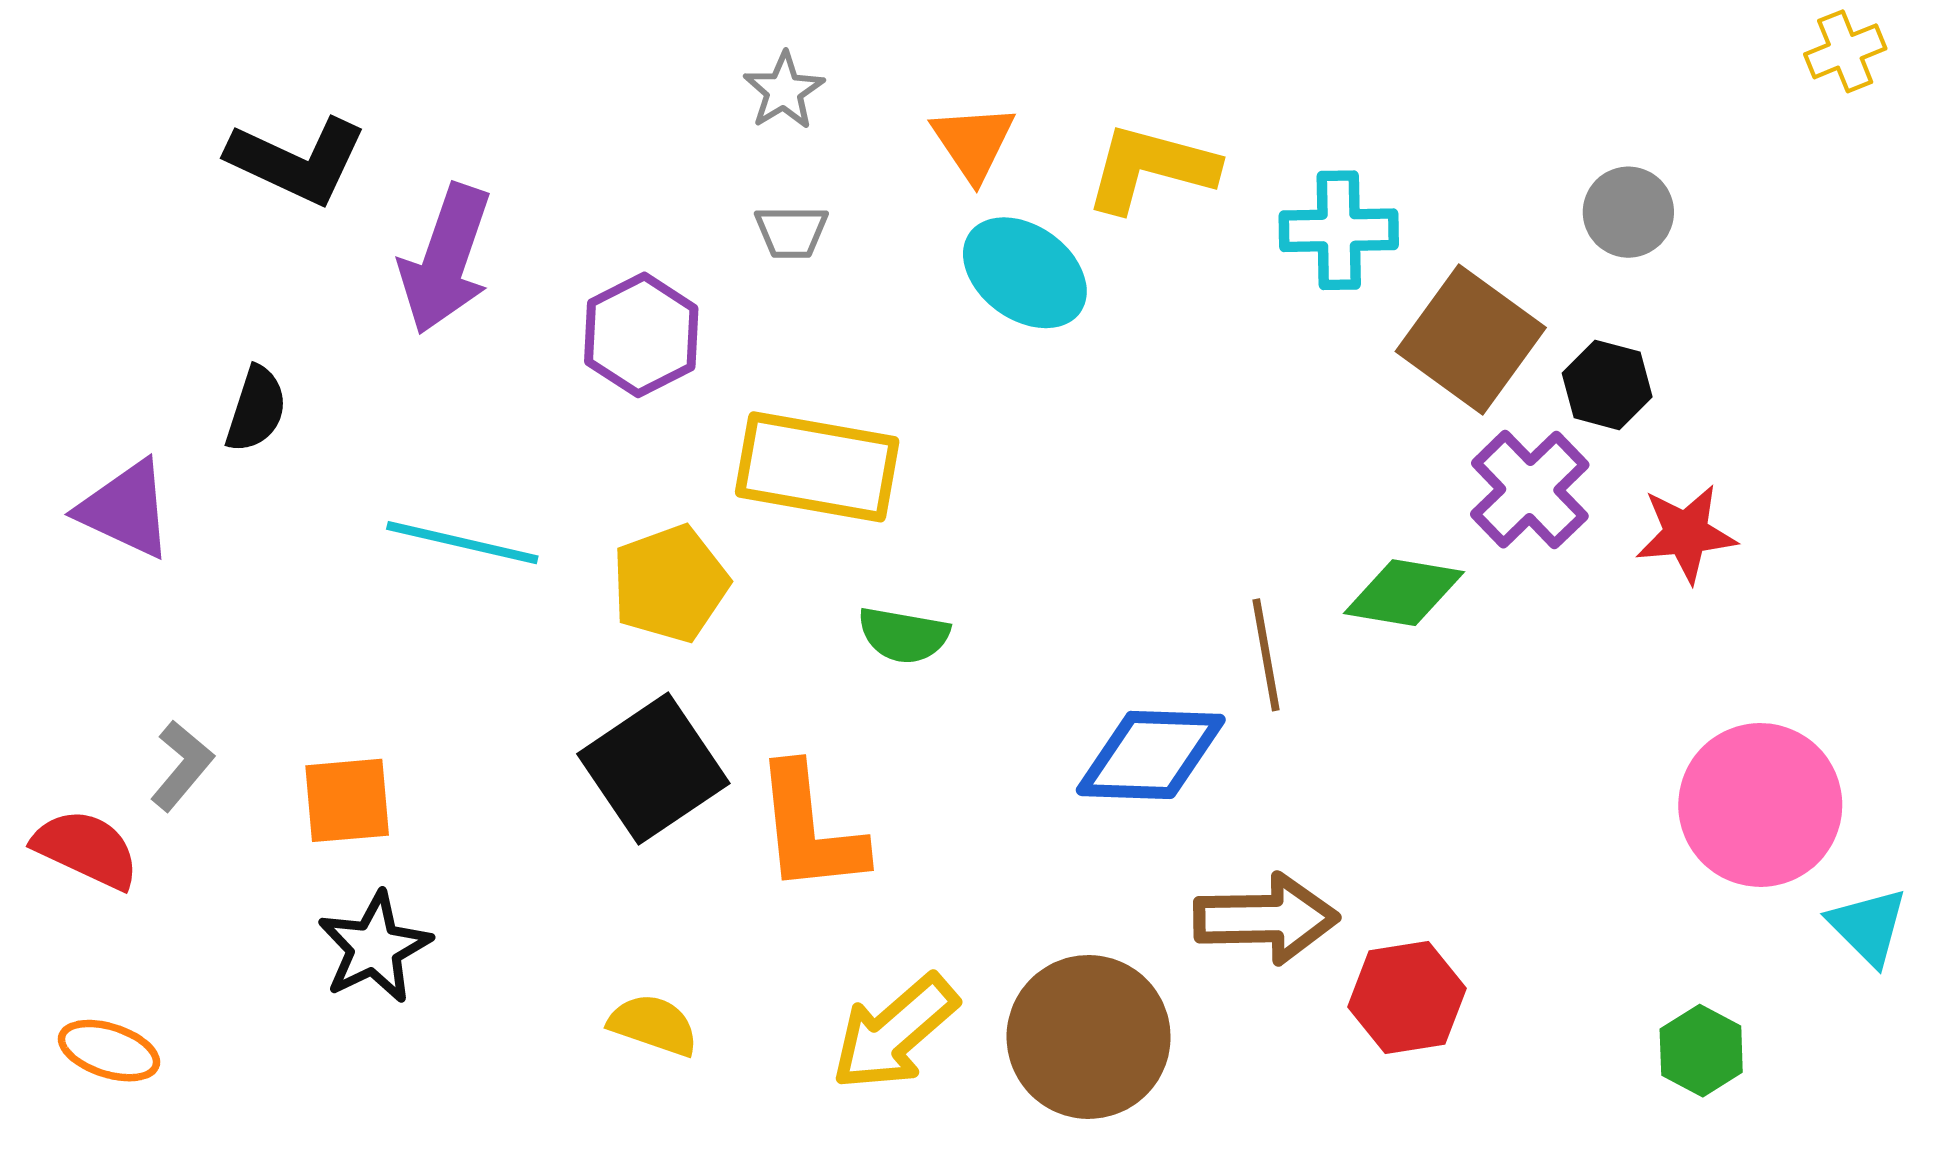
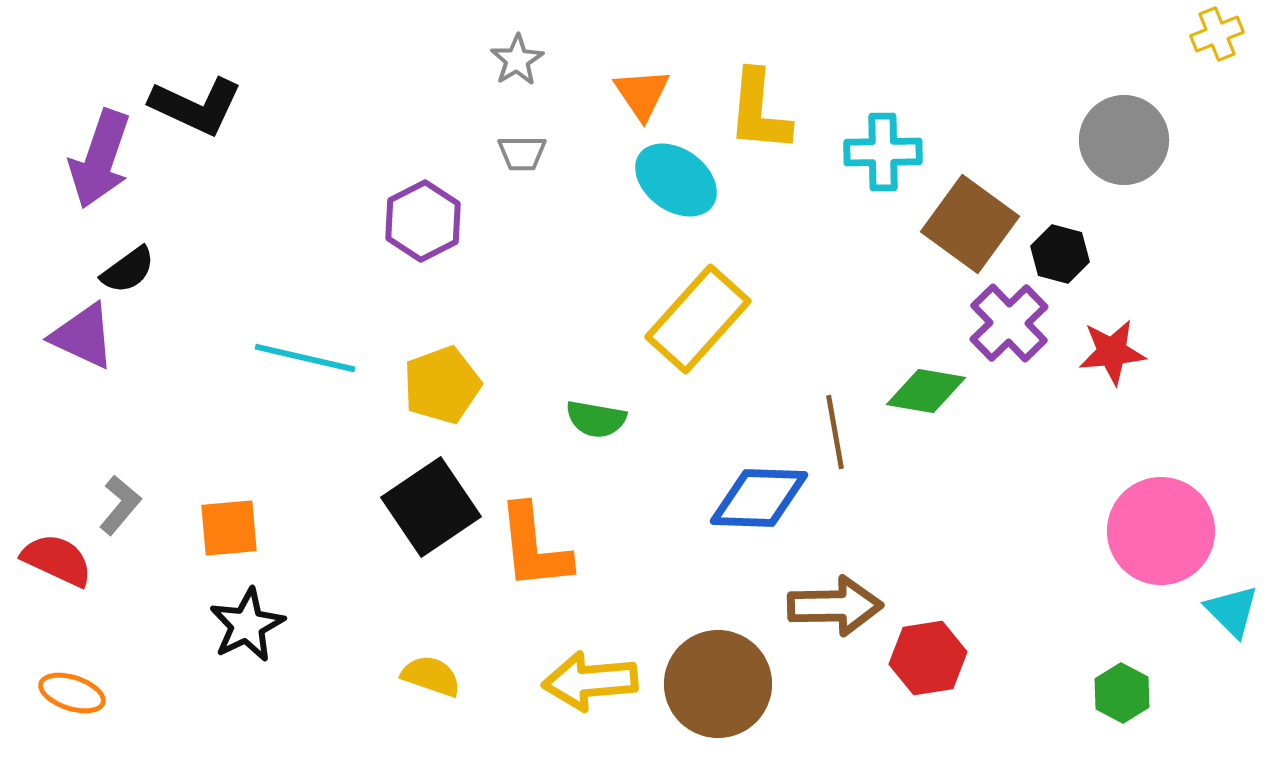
yellow L-shape: (1151, 168) -> (759, 111), turned -100
gray circle: (1628, 212) -> (1124, 140), moved, size x1.5
purple arrow: (446, 259) -> (100, 159), moved
black semicircle: (256, 409) -> (128, 270), moved, turned 36
yellow rectangle: (817, 467) -> (698, 319), moved, turned -58
yellow arrow: (894, 1032) -> (590, 681), turned 36

